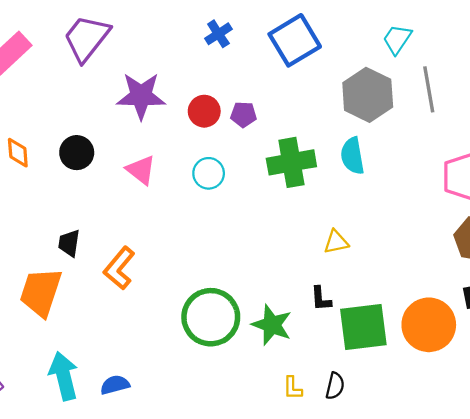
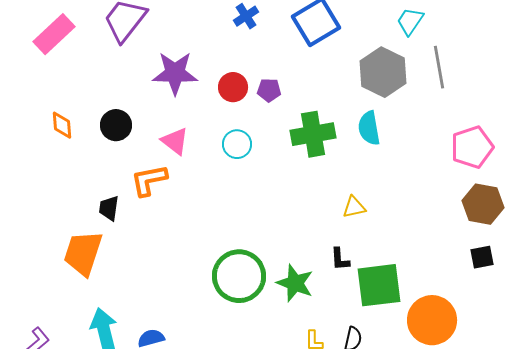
orange L-shape: (119, 268) -> (149, 180), moved, turned 39
orange circle: (429, 325) -> (432, 320), moved

